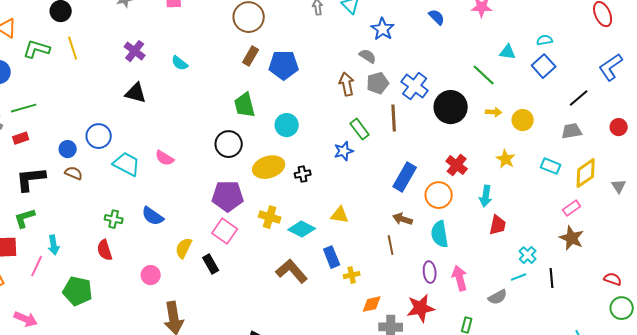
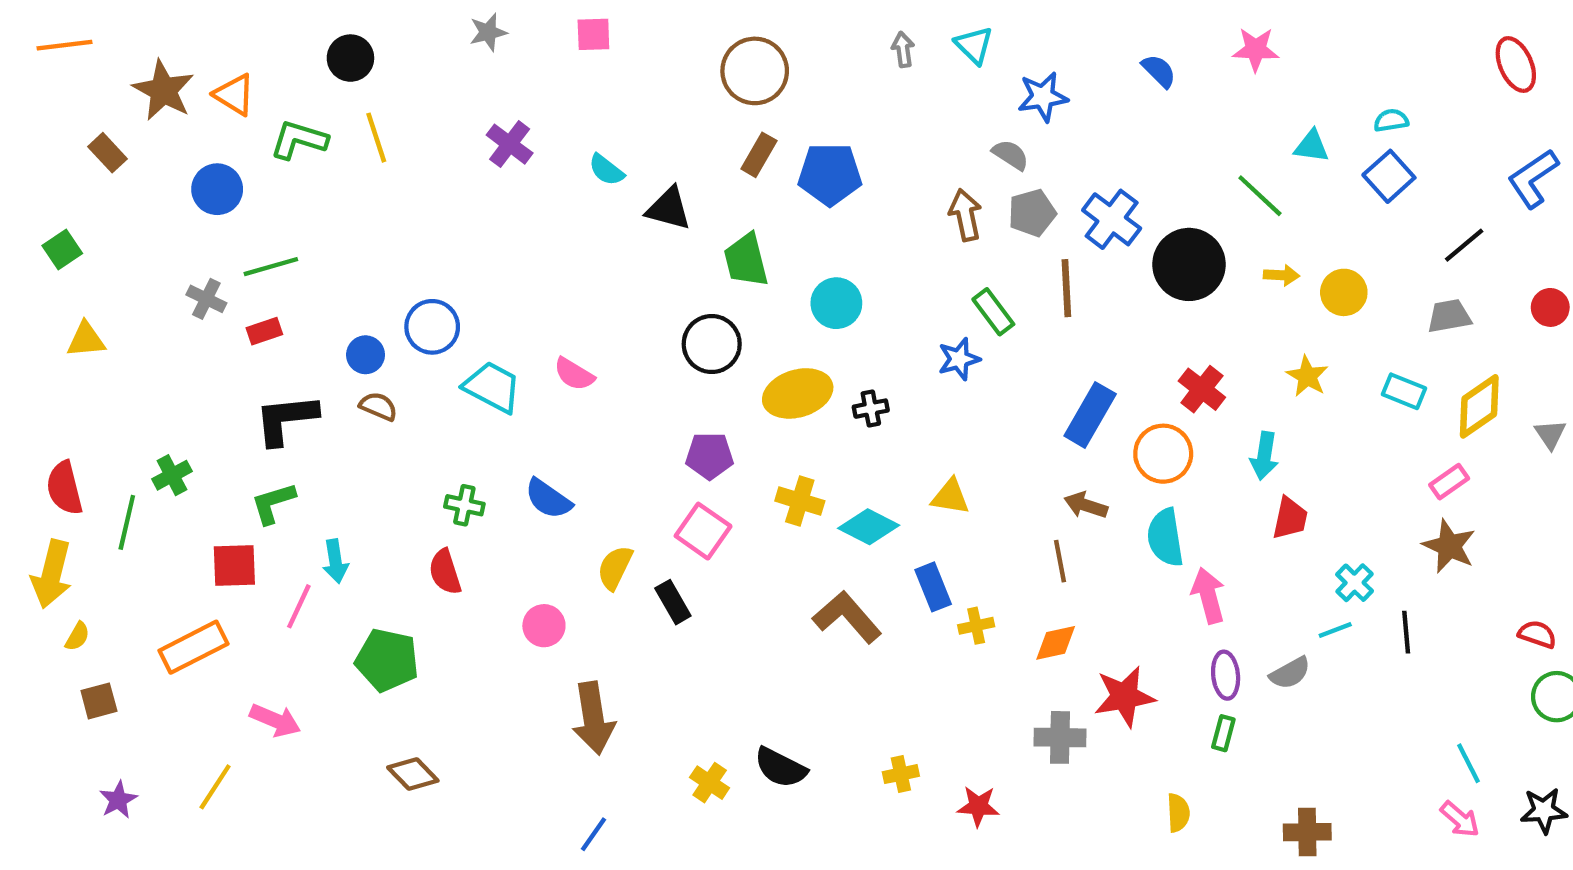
blue star: (383, 29) -> (1043, 97), turned 30
black triangle: (136, 93) -> (669, 209), moved
purple pentagon: (228, 196) -> (710, 456), size x0.7
purple ellipse: (430, 272) -> (1226, 675), moved
pink arrow: (460, 278) -> (1208, 596), moved
orange diamond: (372, 304) -> (1056, 643), moved

